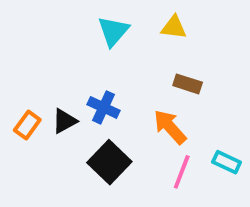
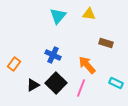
brown rectangle: (188, 84) -> (106, 43), moved
black triangle: (64, 121) -> (33, 85), moved
pink line: (182, 172) -> (81, 88), moved

